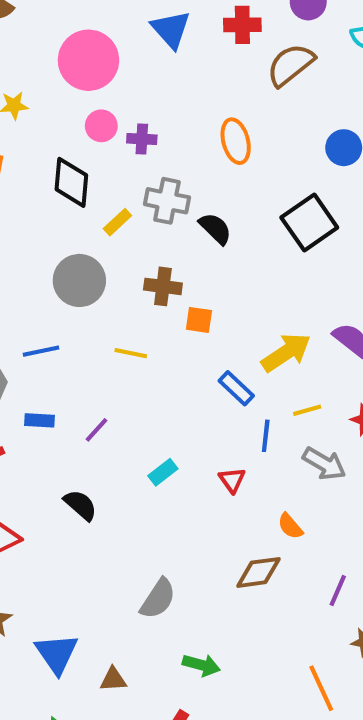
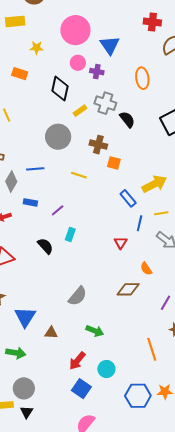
blue triangle: (171, 29) -> (110, 45), moved
cyan rectangle: (163, 472) -> (70, 234), moved, turned -40

